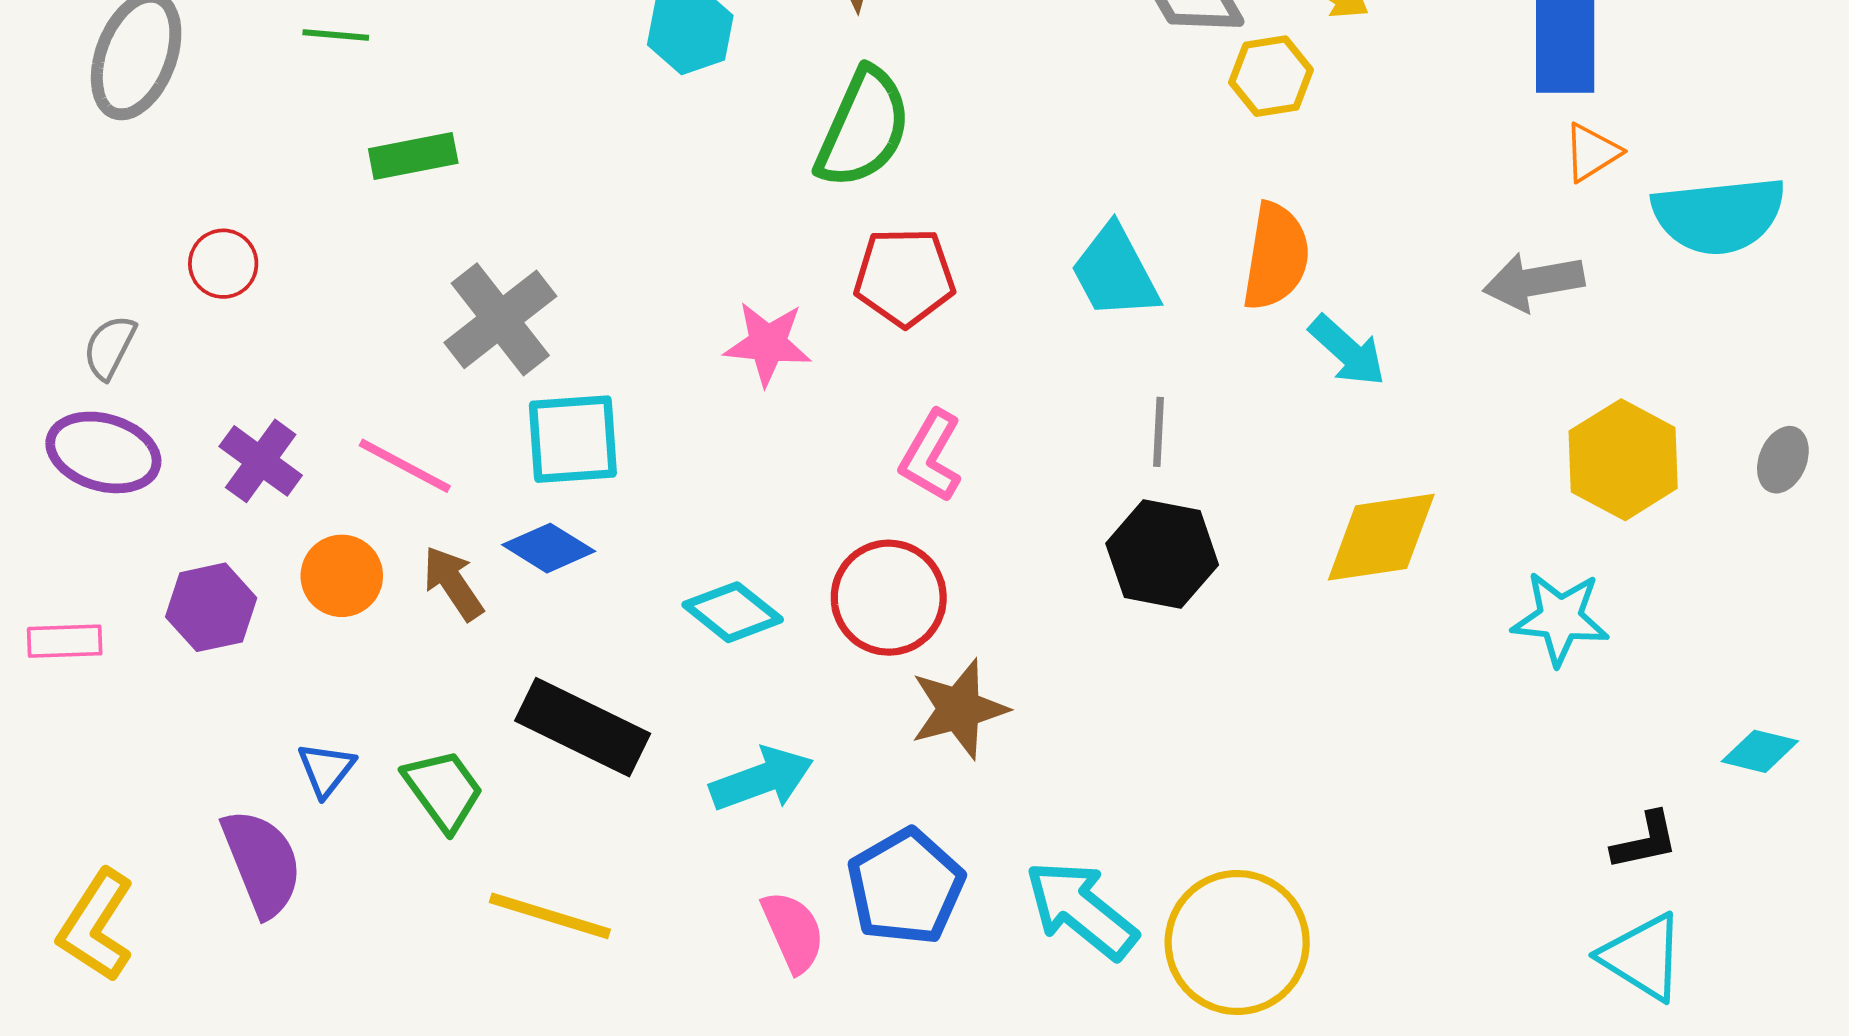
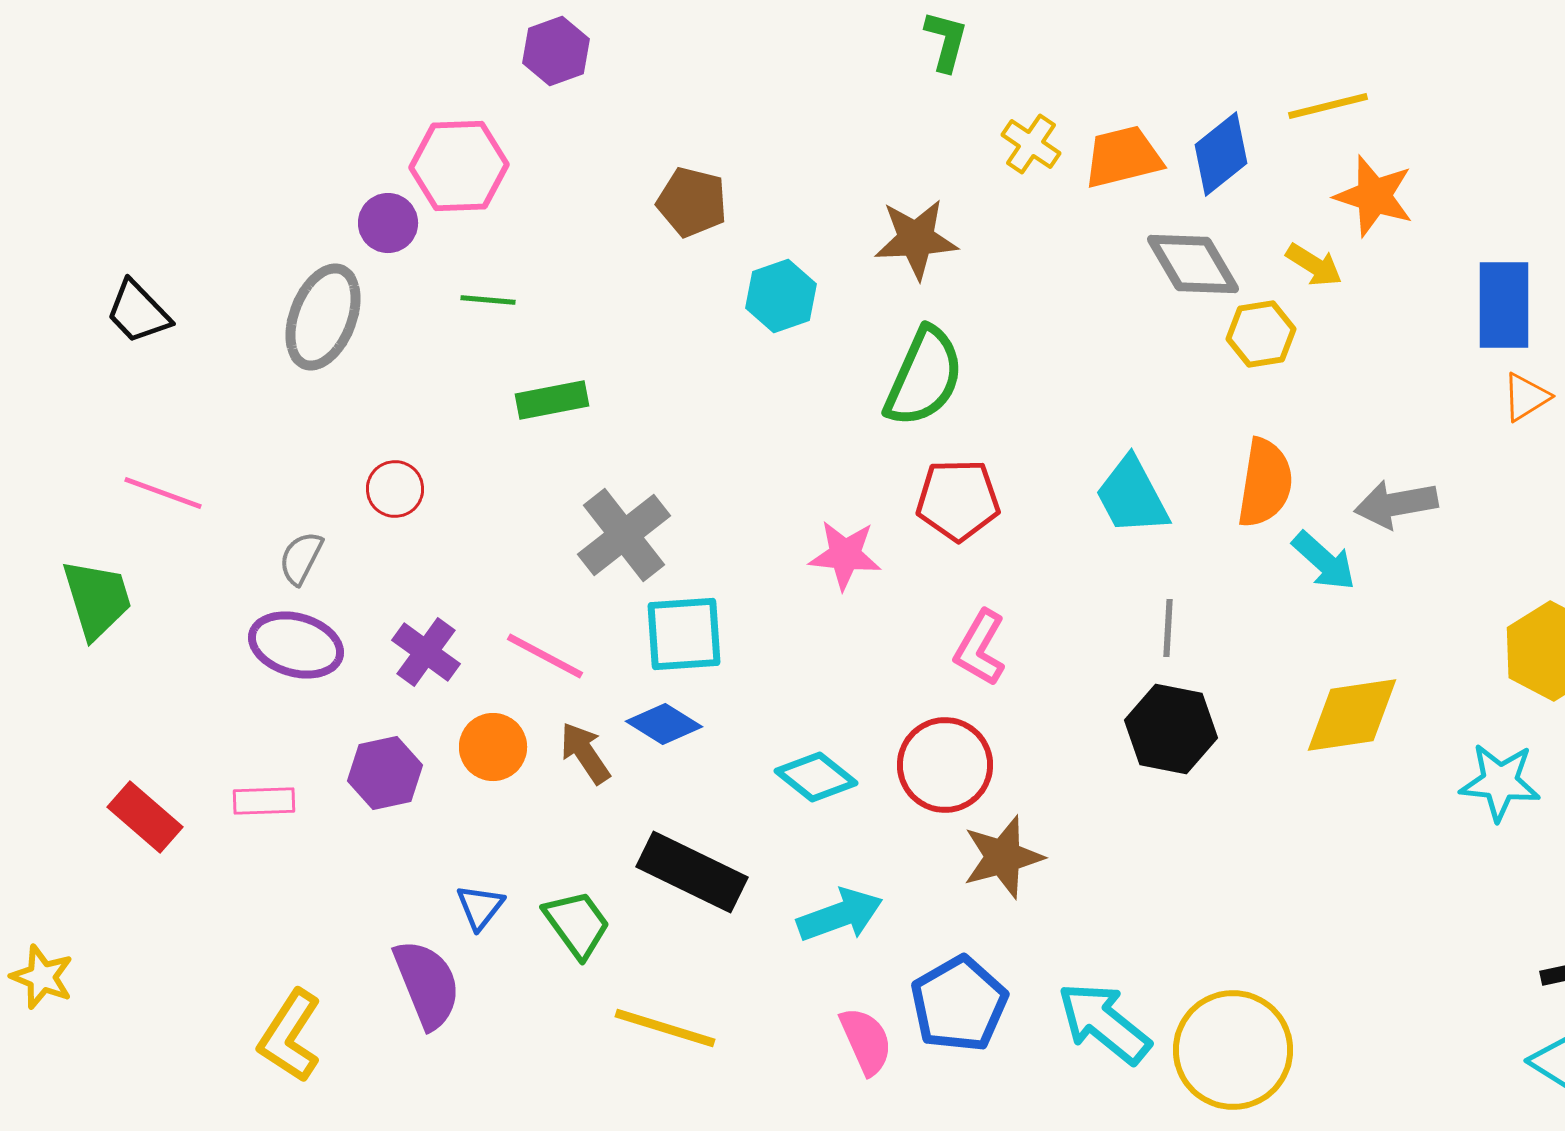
gray arrow: (1534, 282) -> (1396, 504), moved

